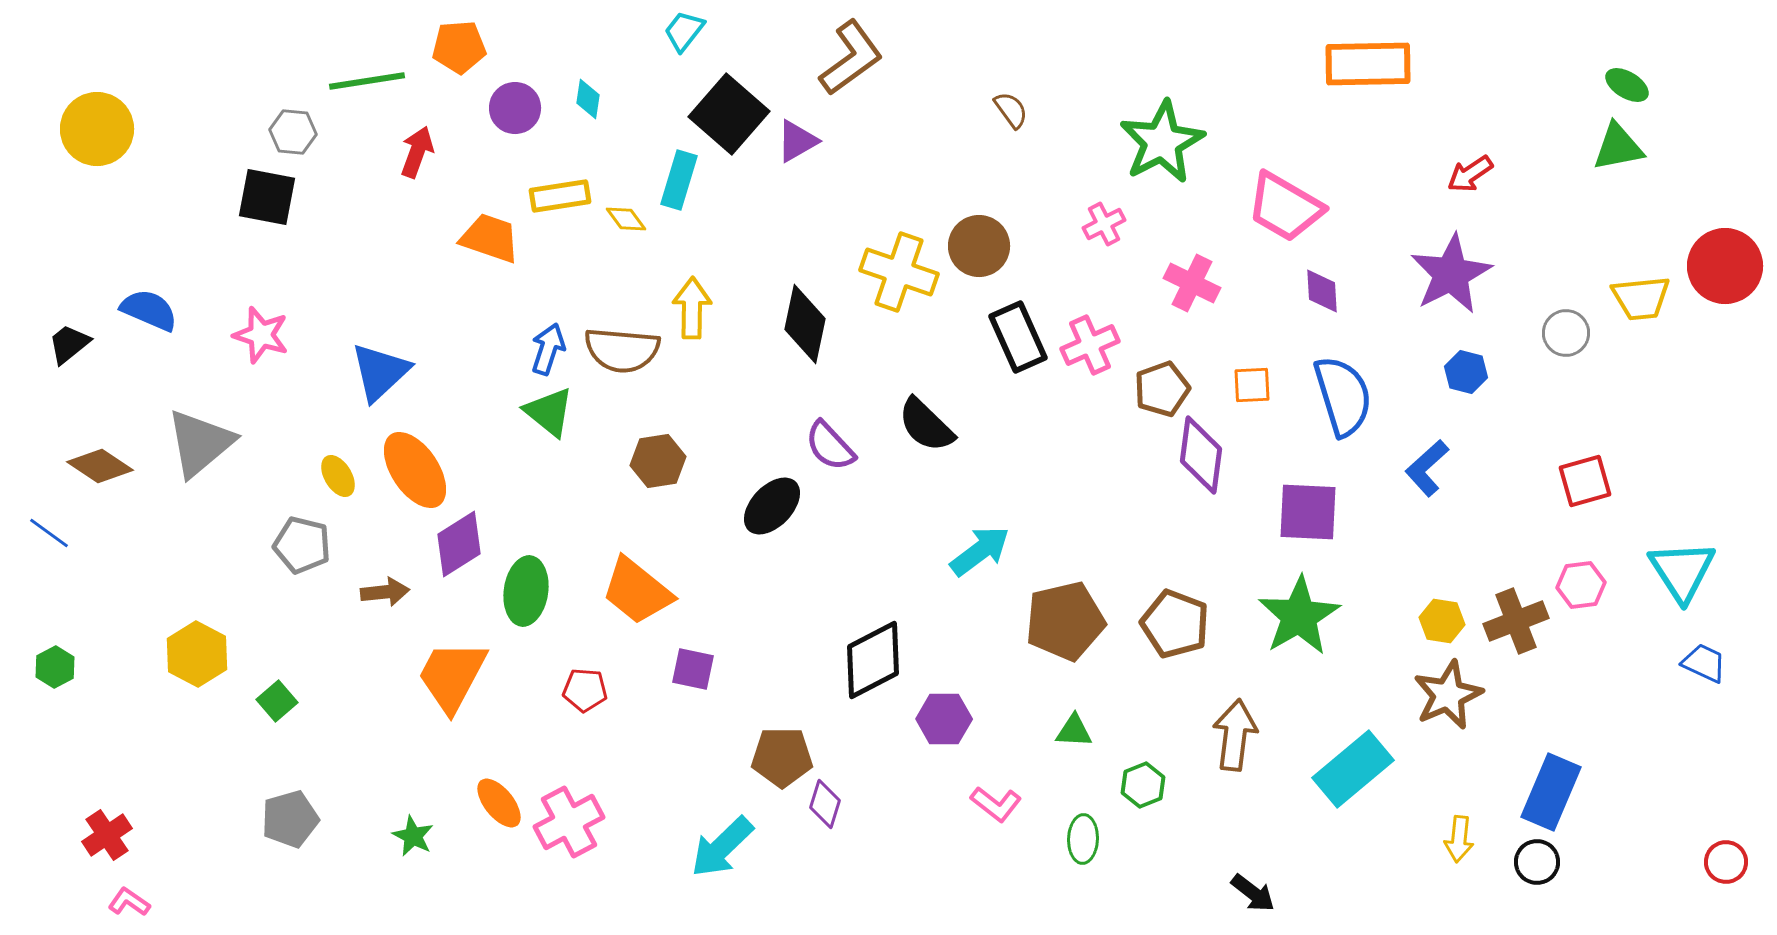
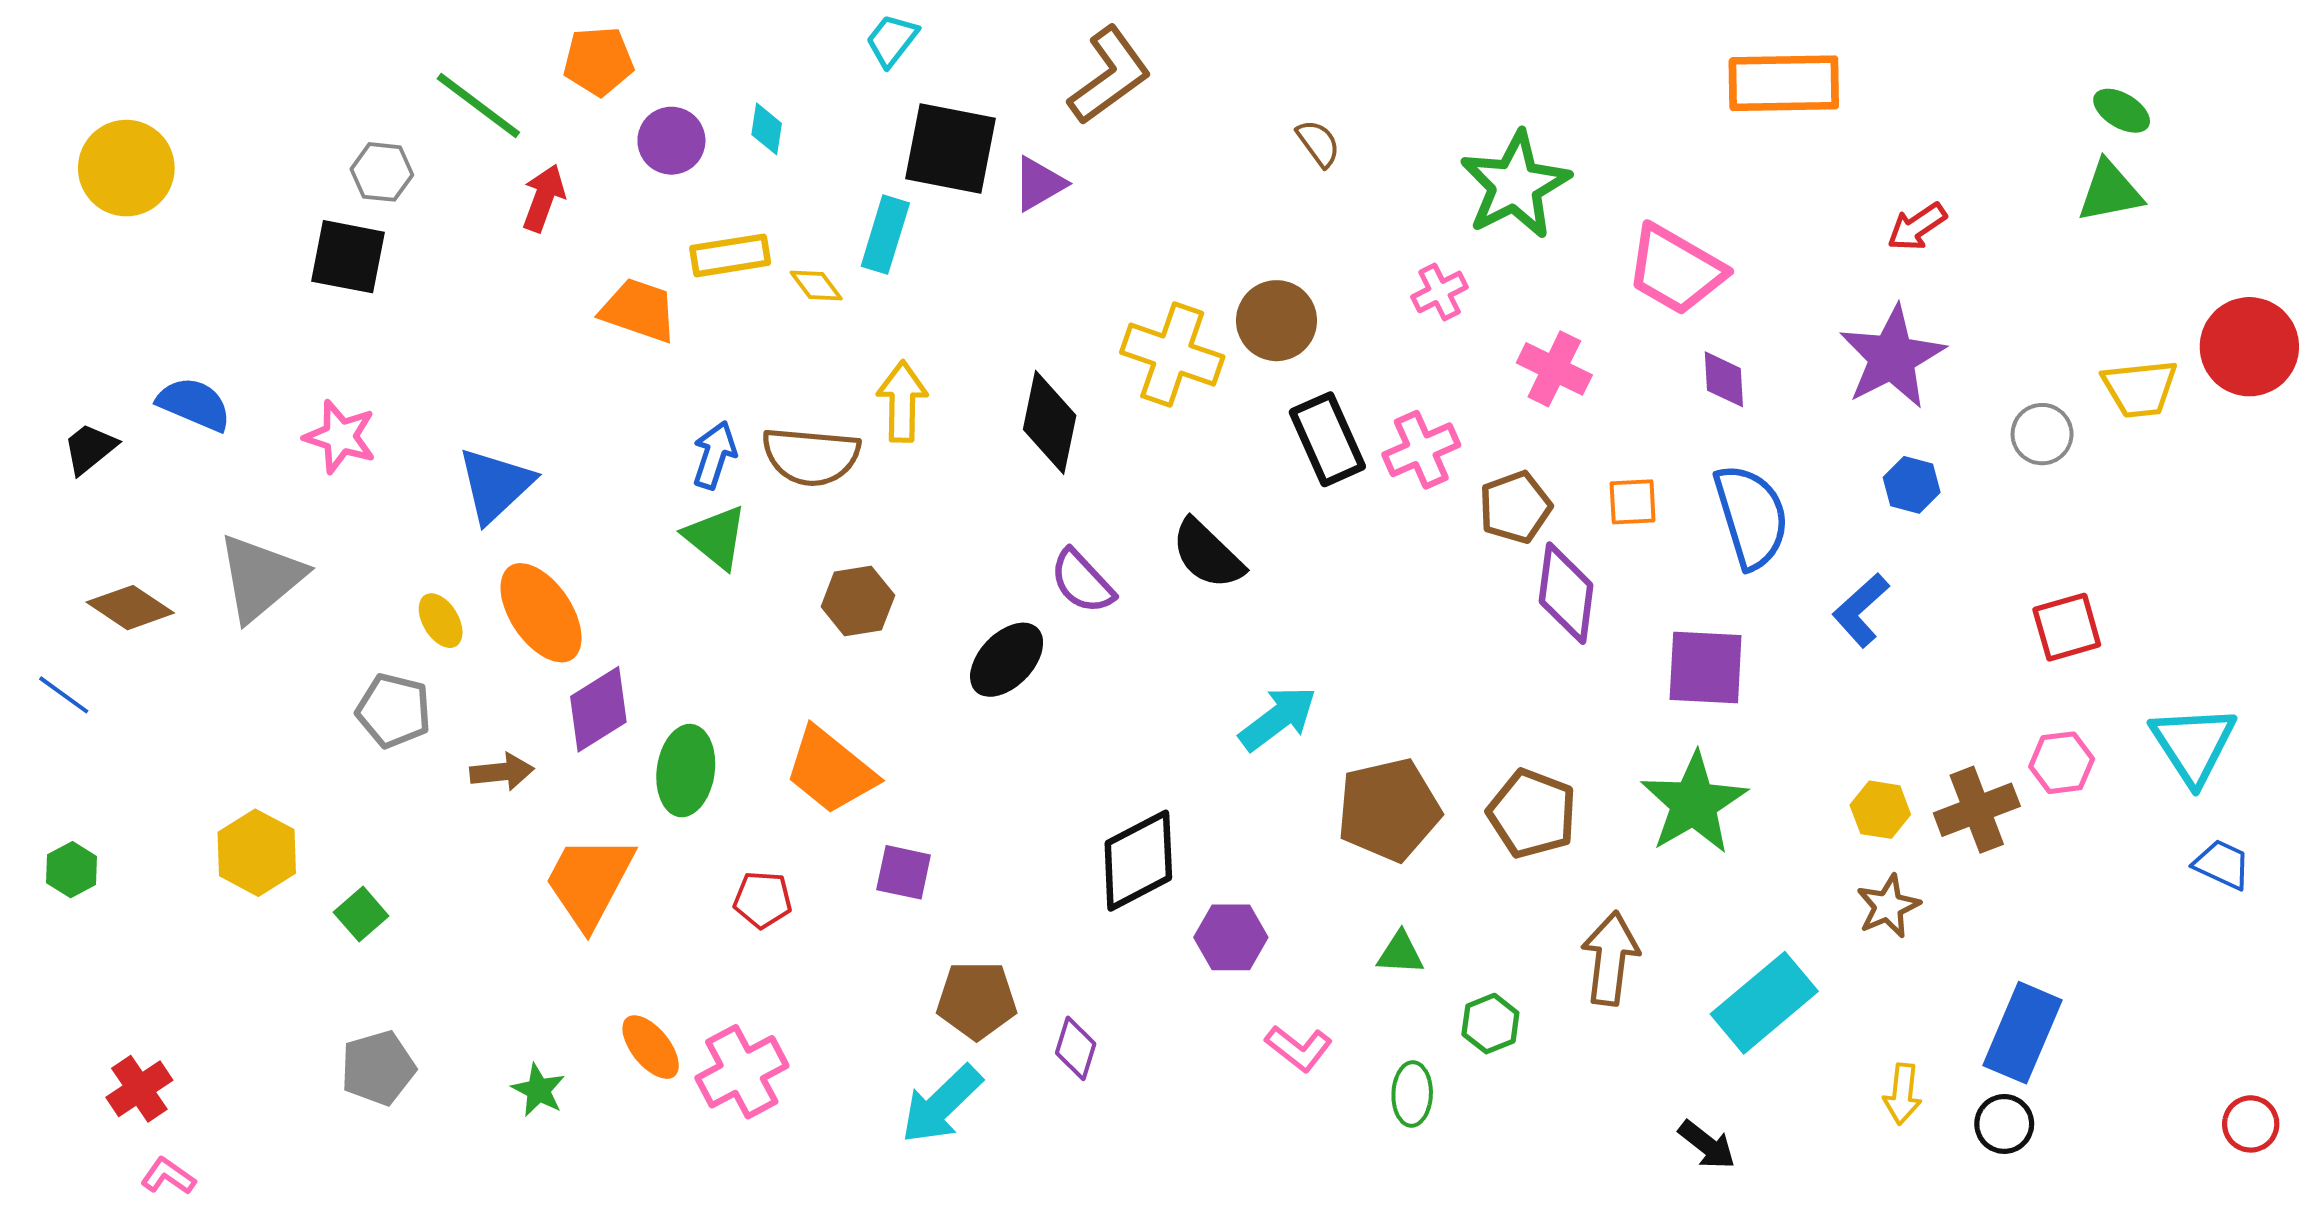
green line: (367, 81) -> (478, 105), turned 46
black square: (729, 114) -> (950, 149), turned -30
brown star: (1448, 695) -> (1888, 906), size x0.7
brown pentagon: (782, 757) -> (977, 1000), moved
black arrow: (1253, 893) -> (1707, 1145), moved

